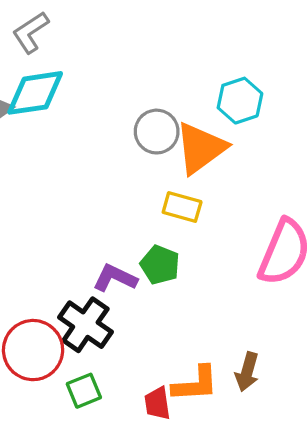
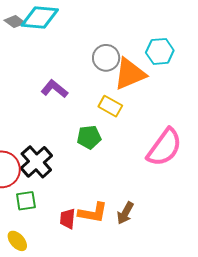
green pentagon: (160, 265) -> (89, 137), turned 30
purple L-shape: (115, 278) -> (54, 89), moved

